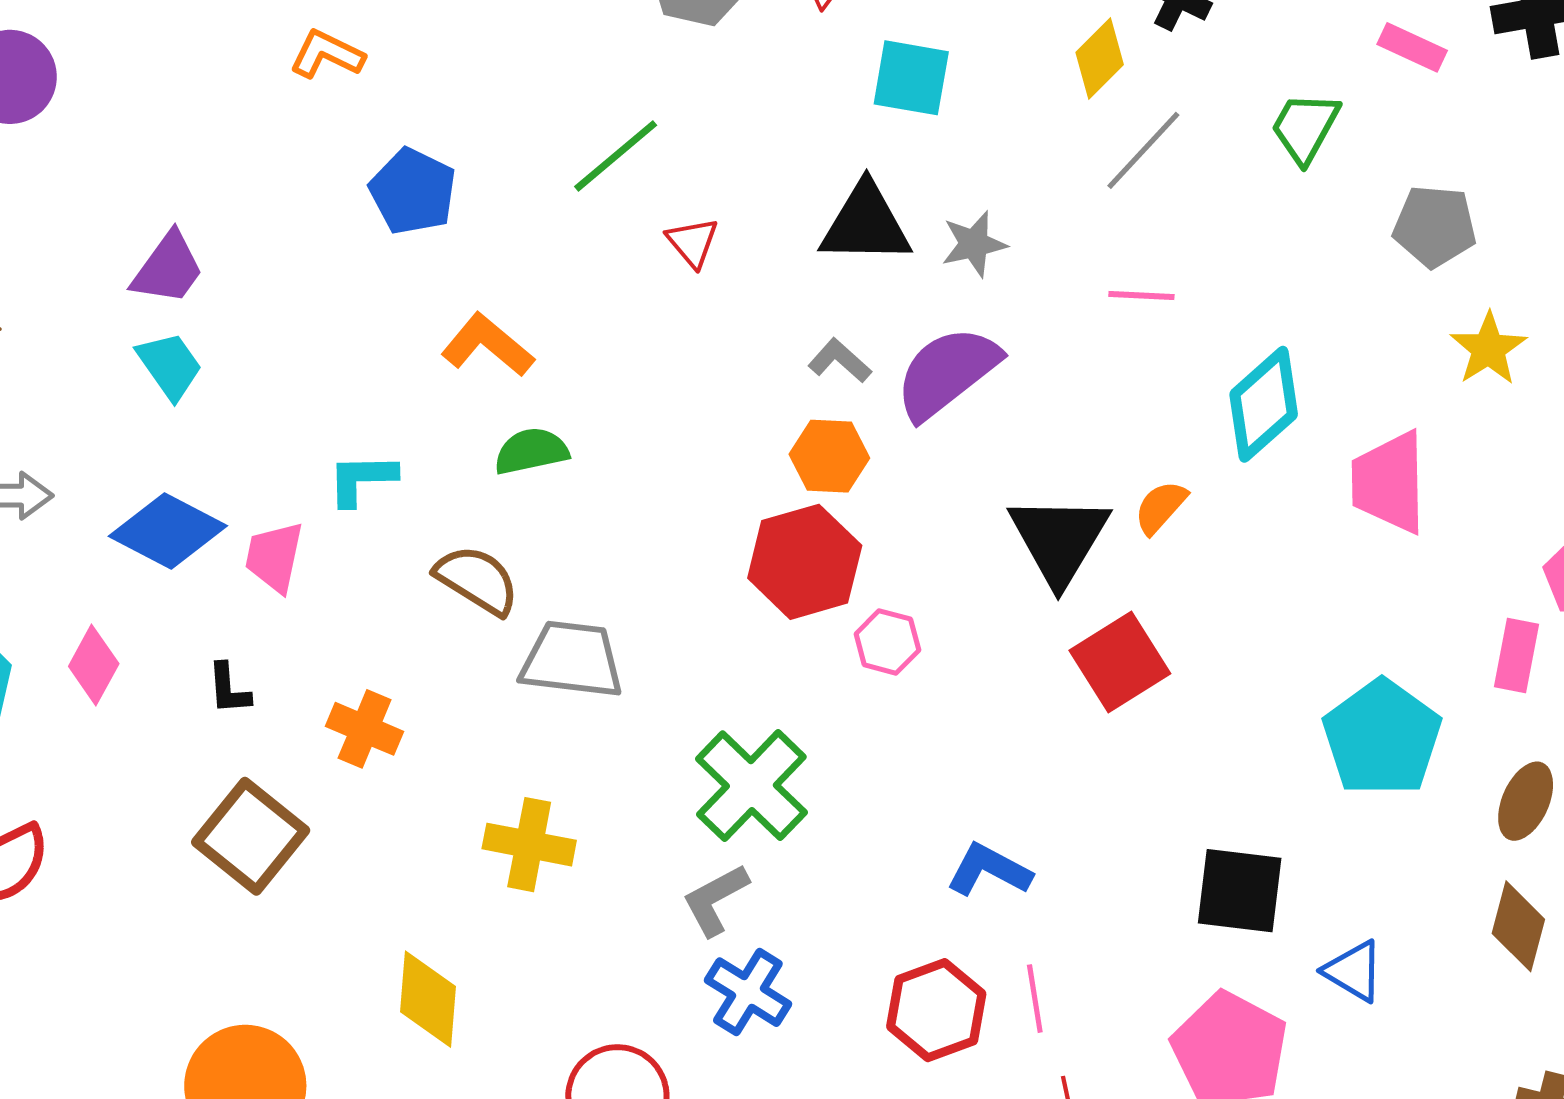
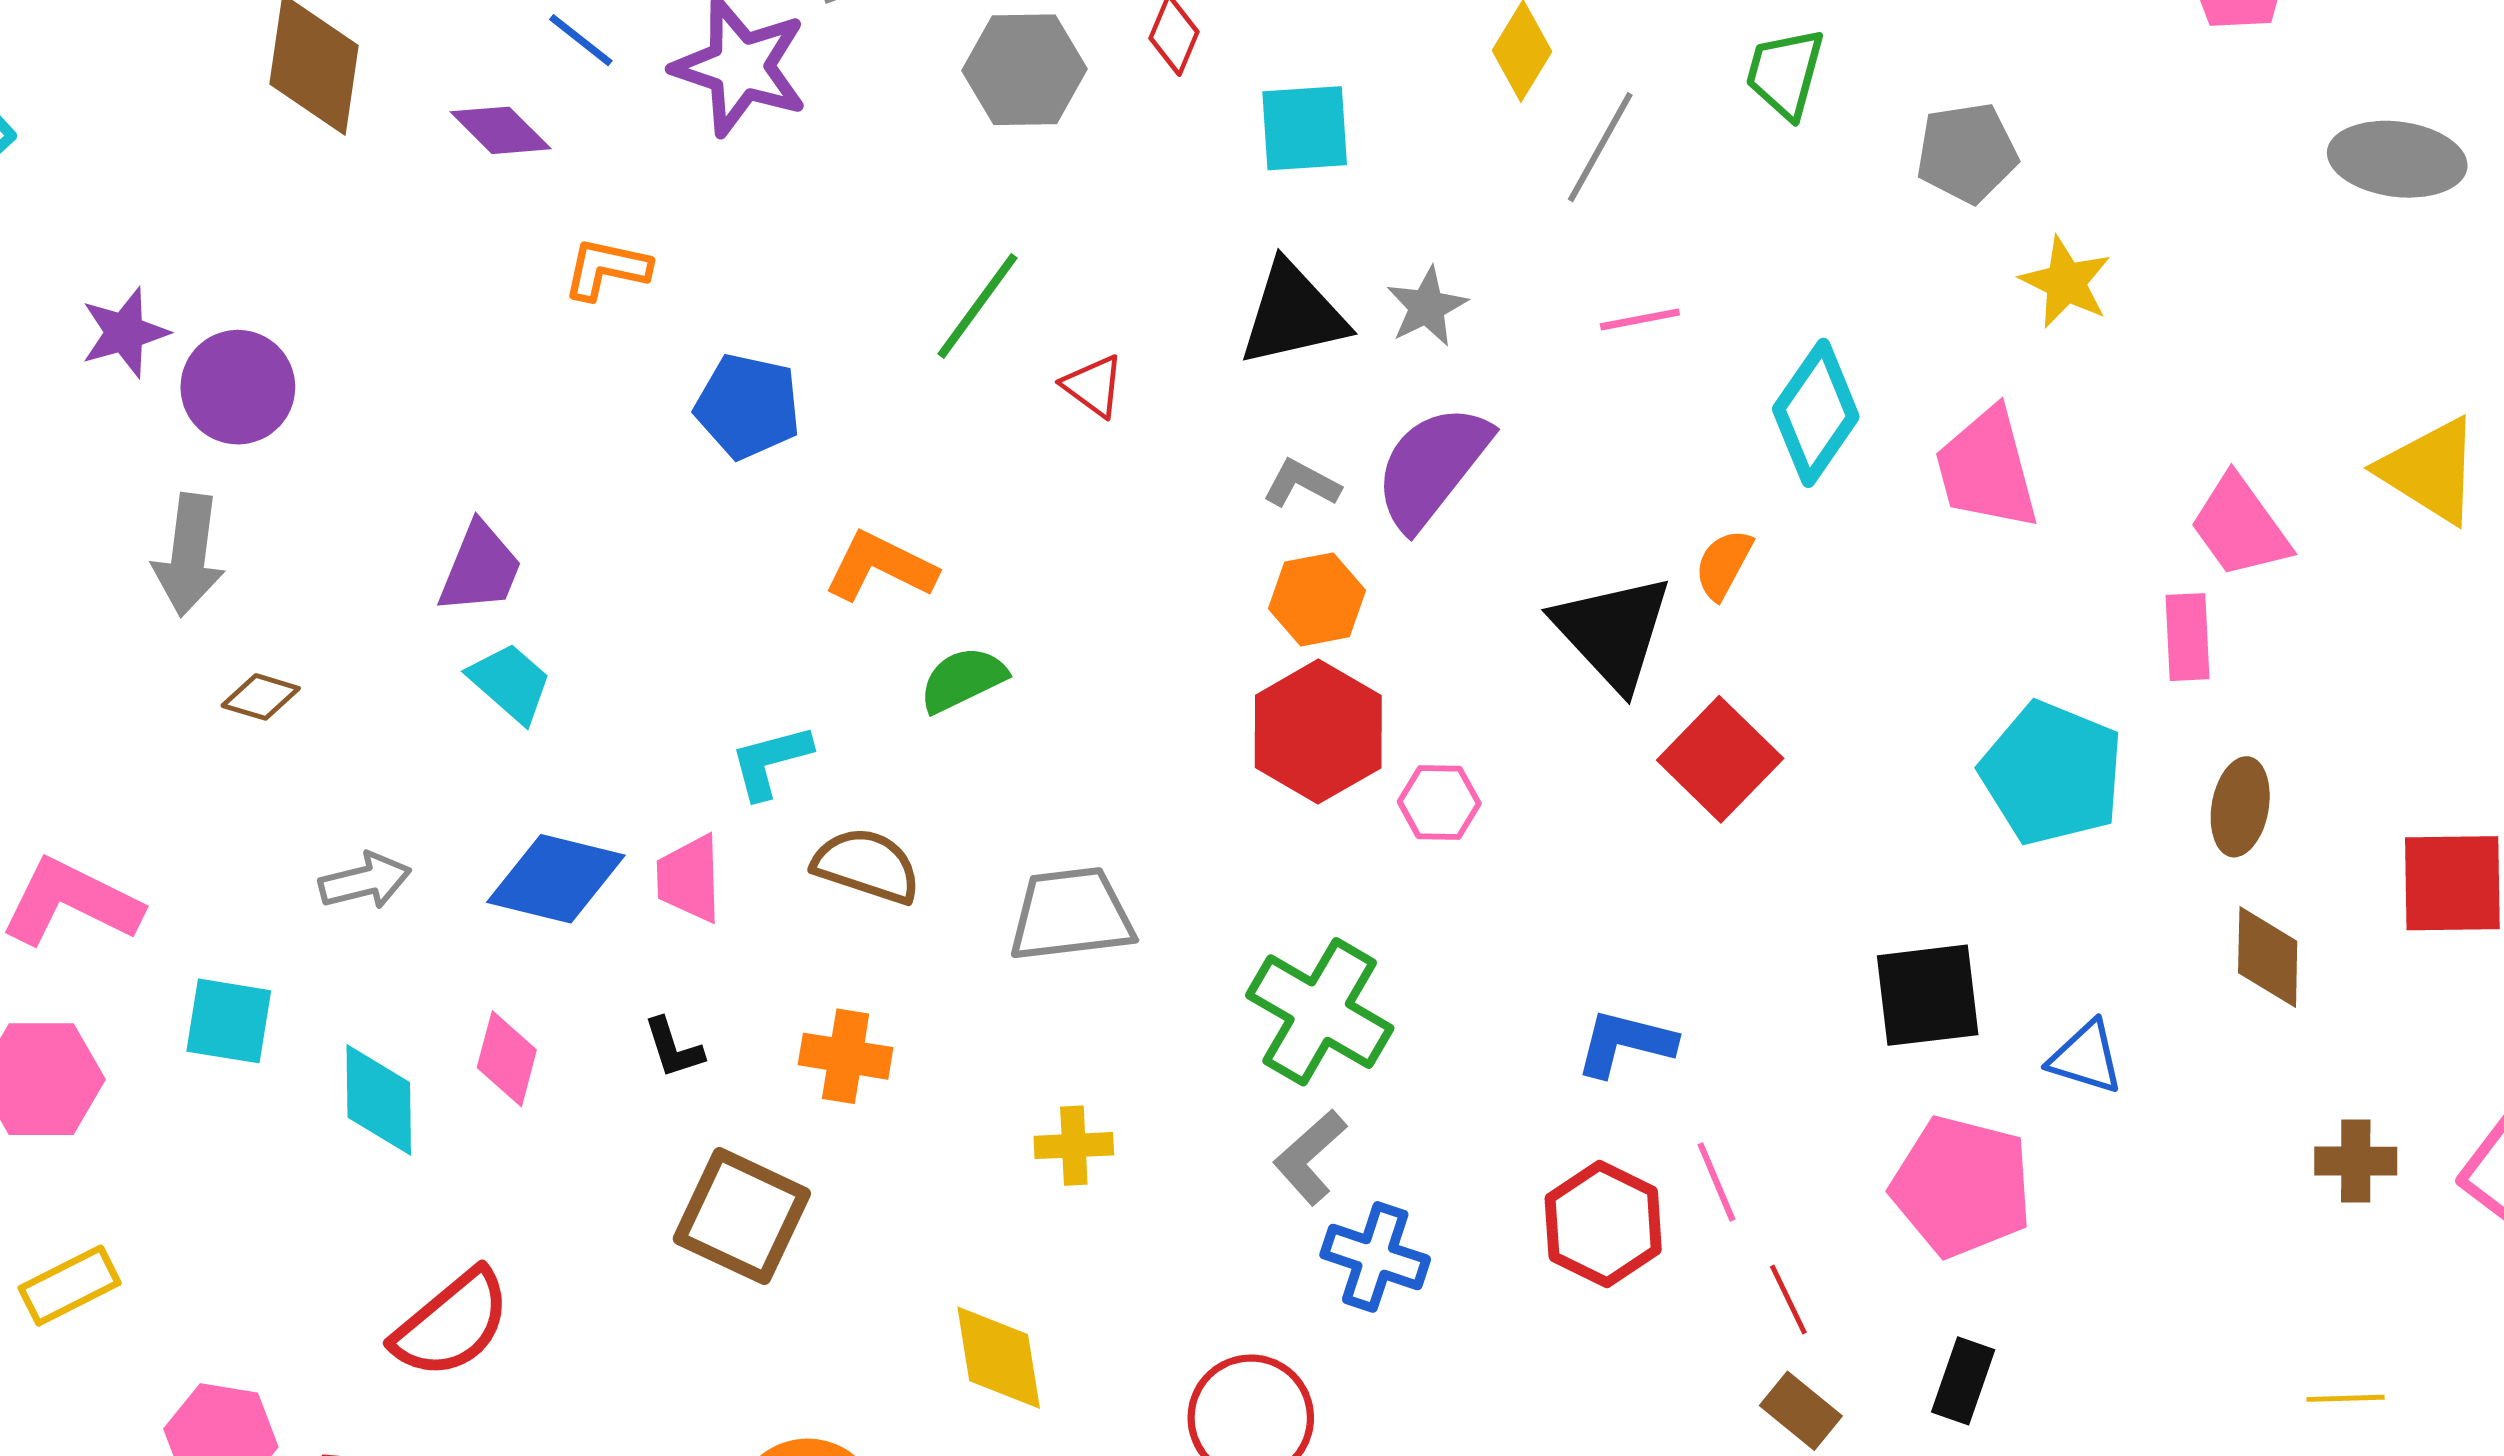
brown semicircle: (477, 580) -> (867, 866), moved
yellow cross: (529, 845) -> (1074, 1146), size x0.7

